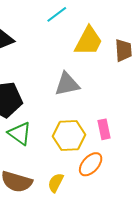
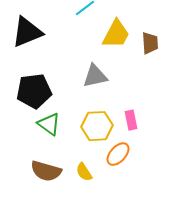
yellow semicircle: (56, 183) -> (84, 172), turned -60

